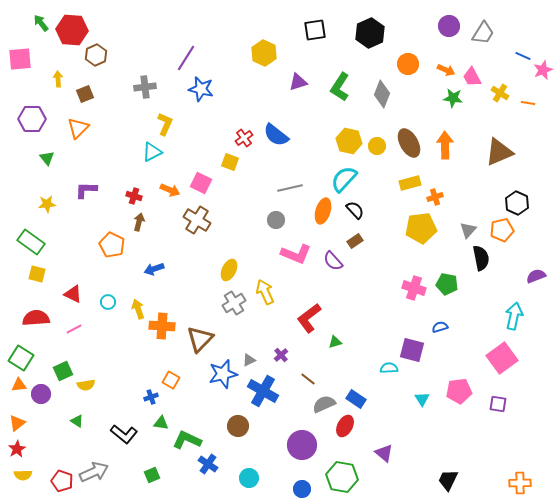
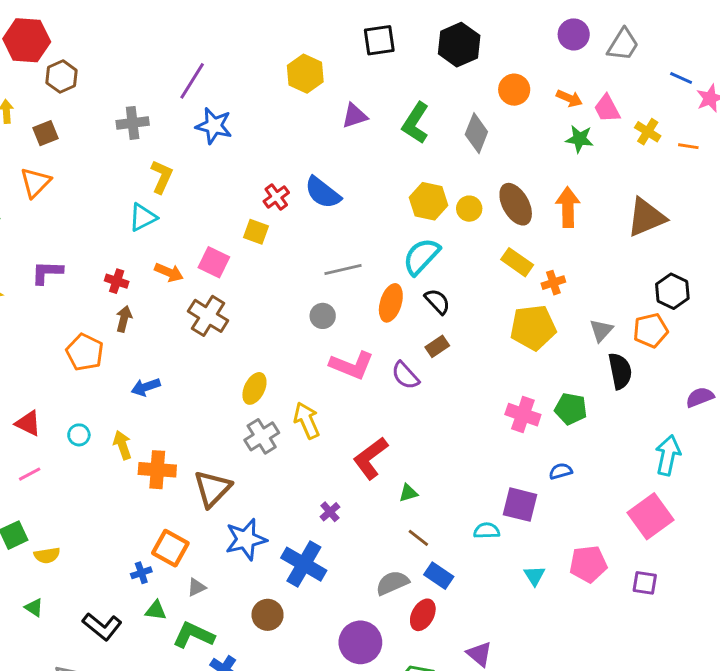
yellow rectangle: (410, 183) -> (517, 262), turned 50
gray triangle: (249, 360) -> (196, 587), moved
brown line: (308, 379) -> (418, 538), moved
orange square: (171, 380) -> (170, 548), size x1.4

